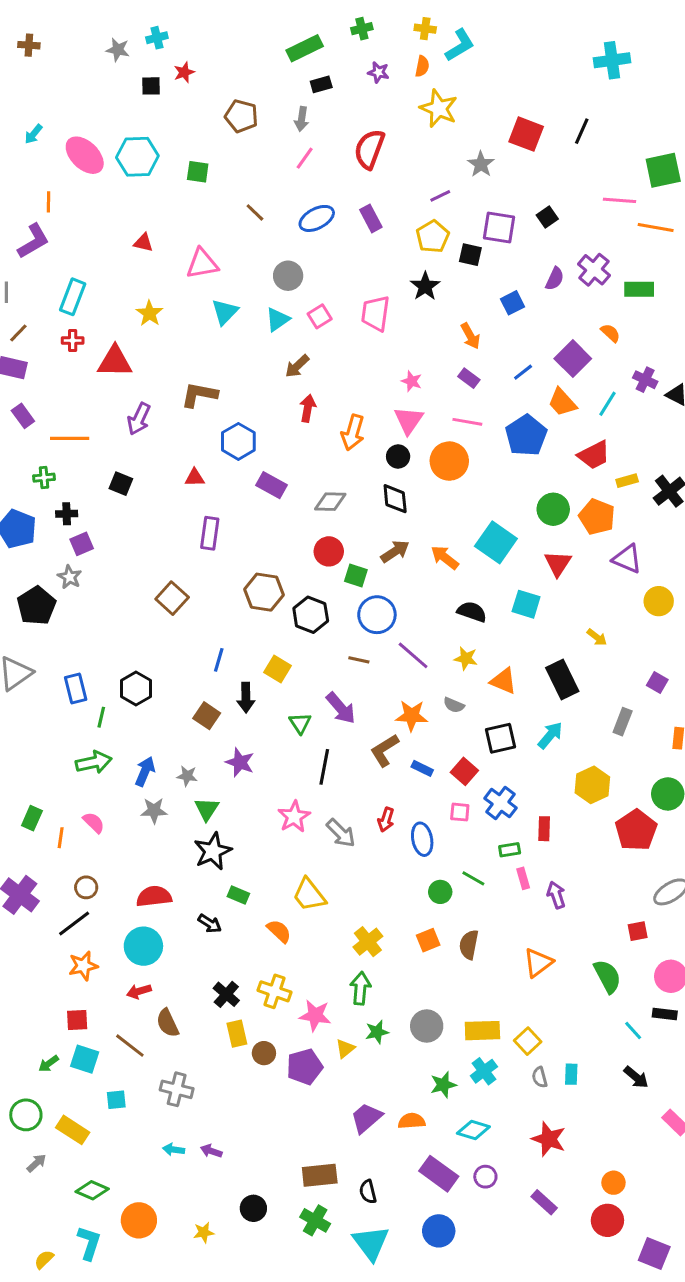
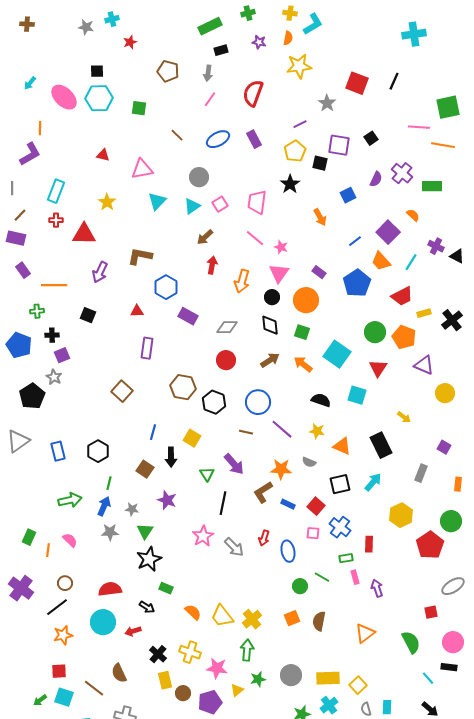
black square: (151, 86) -> (97, 71), moved
yellow star: (439, 108) -> (299, 66), turned -30
purple rectangle: (469, 378) -> (319, 272), moved
pink line: (467, 422) -> (255, 238), moved, turned 30
green square: (356, 576) -> (302, 332), moved
green line: (101, 717) -> (109, 483), moved
yellow trapezoid: (309, 895) -> (222, 616), moved
red arrow: (139, 991) -> (133, 631), moved

